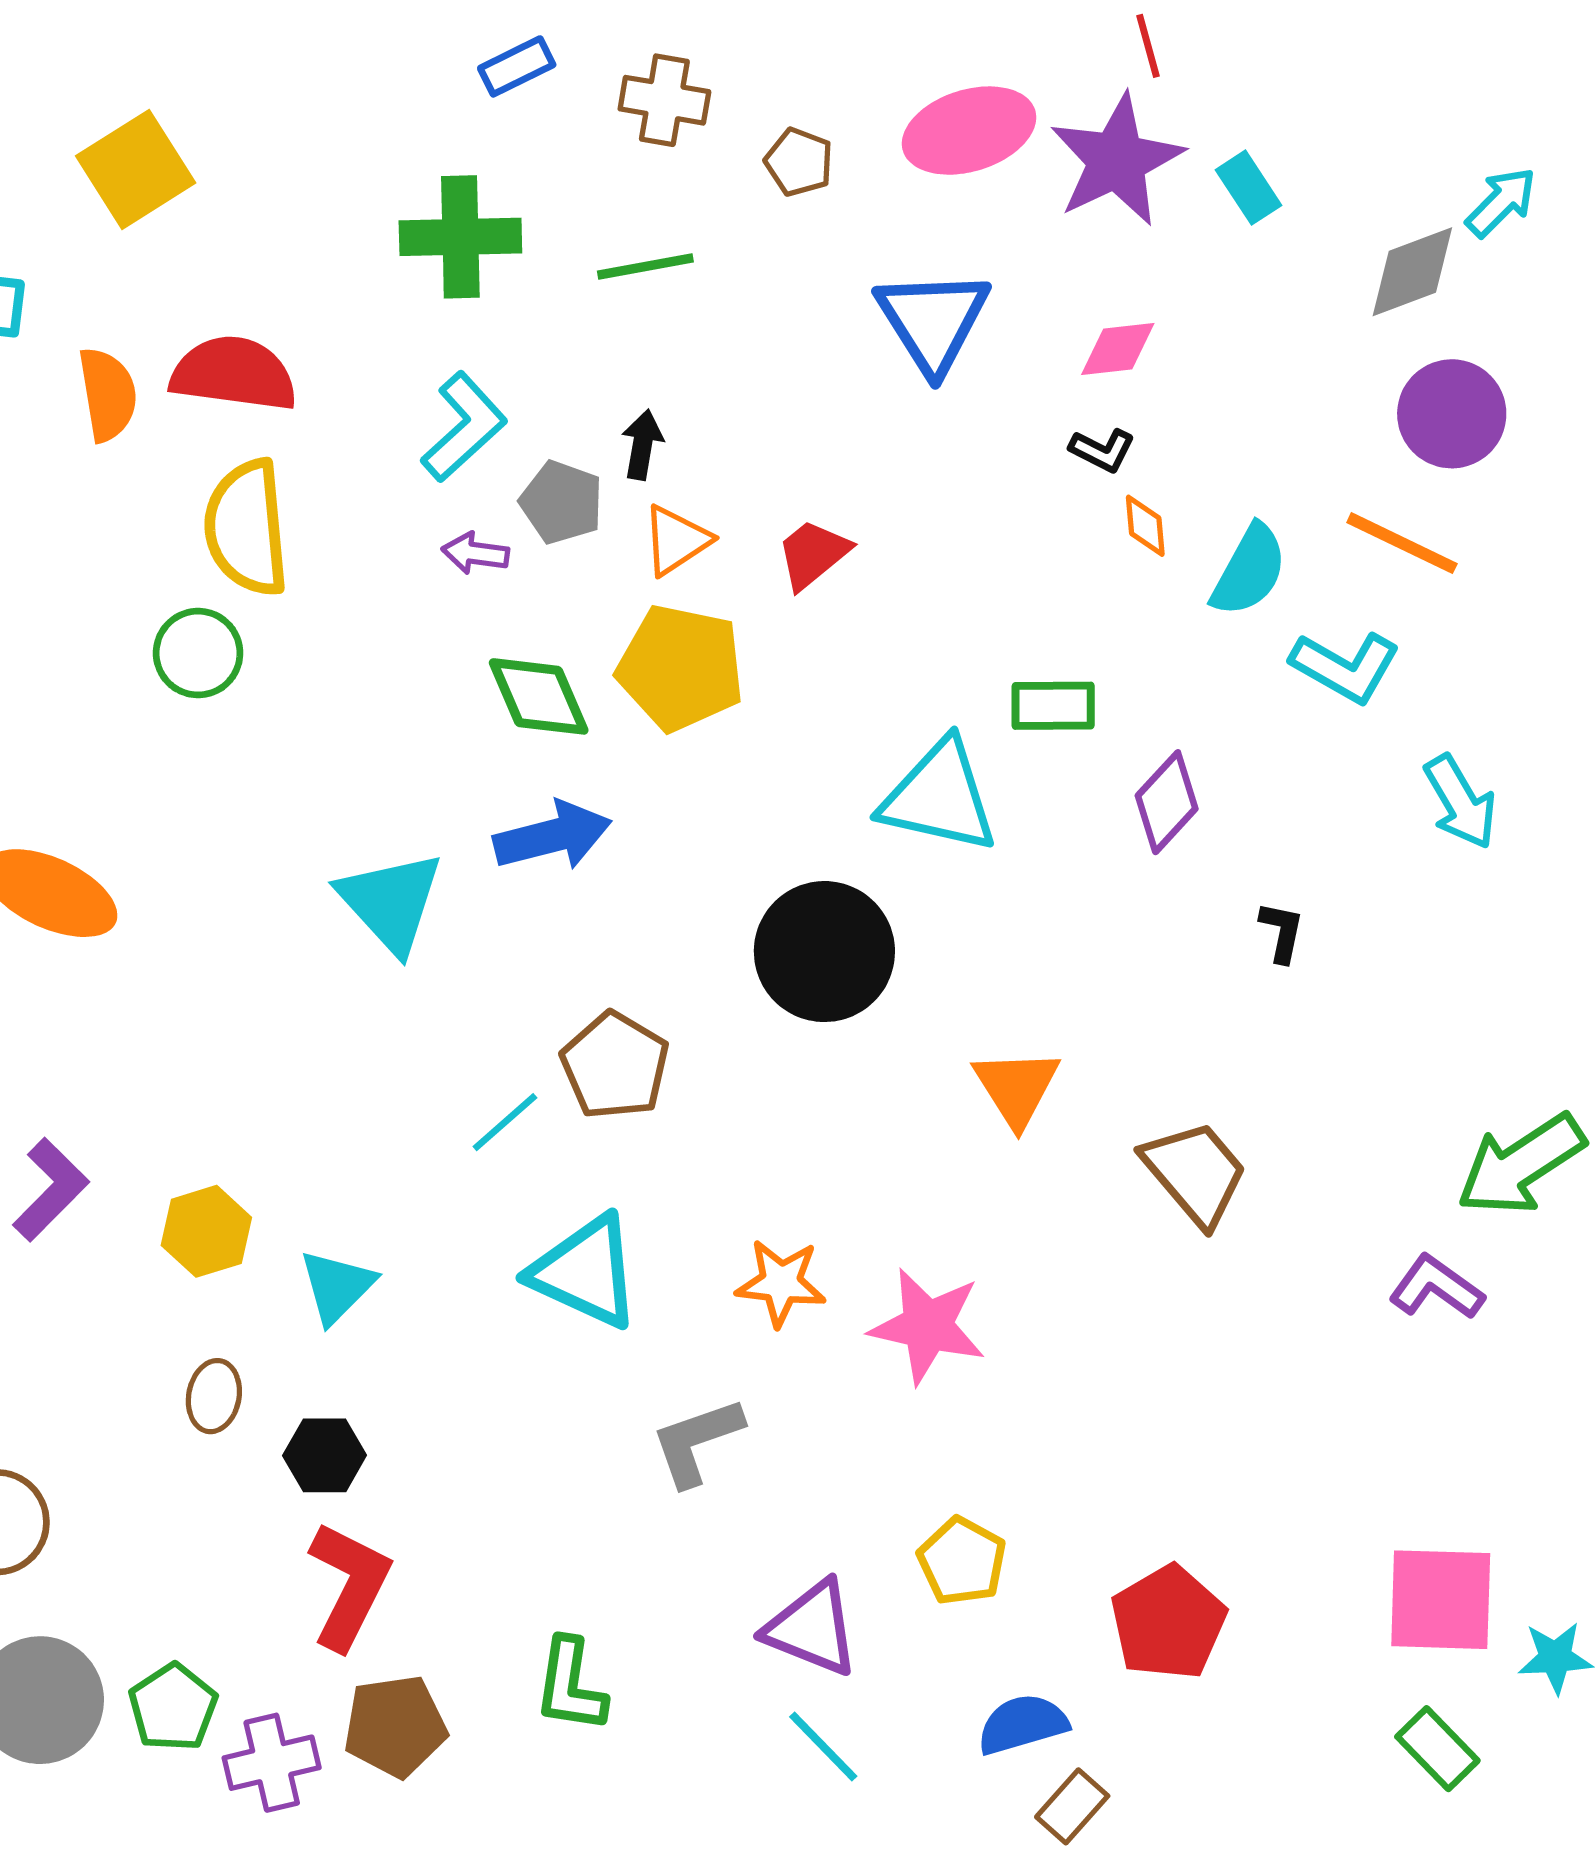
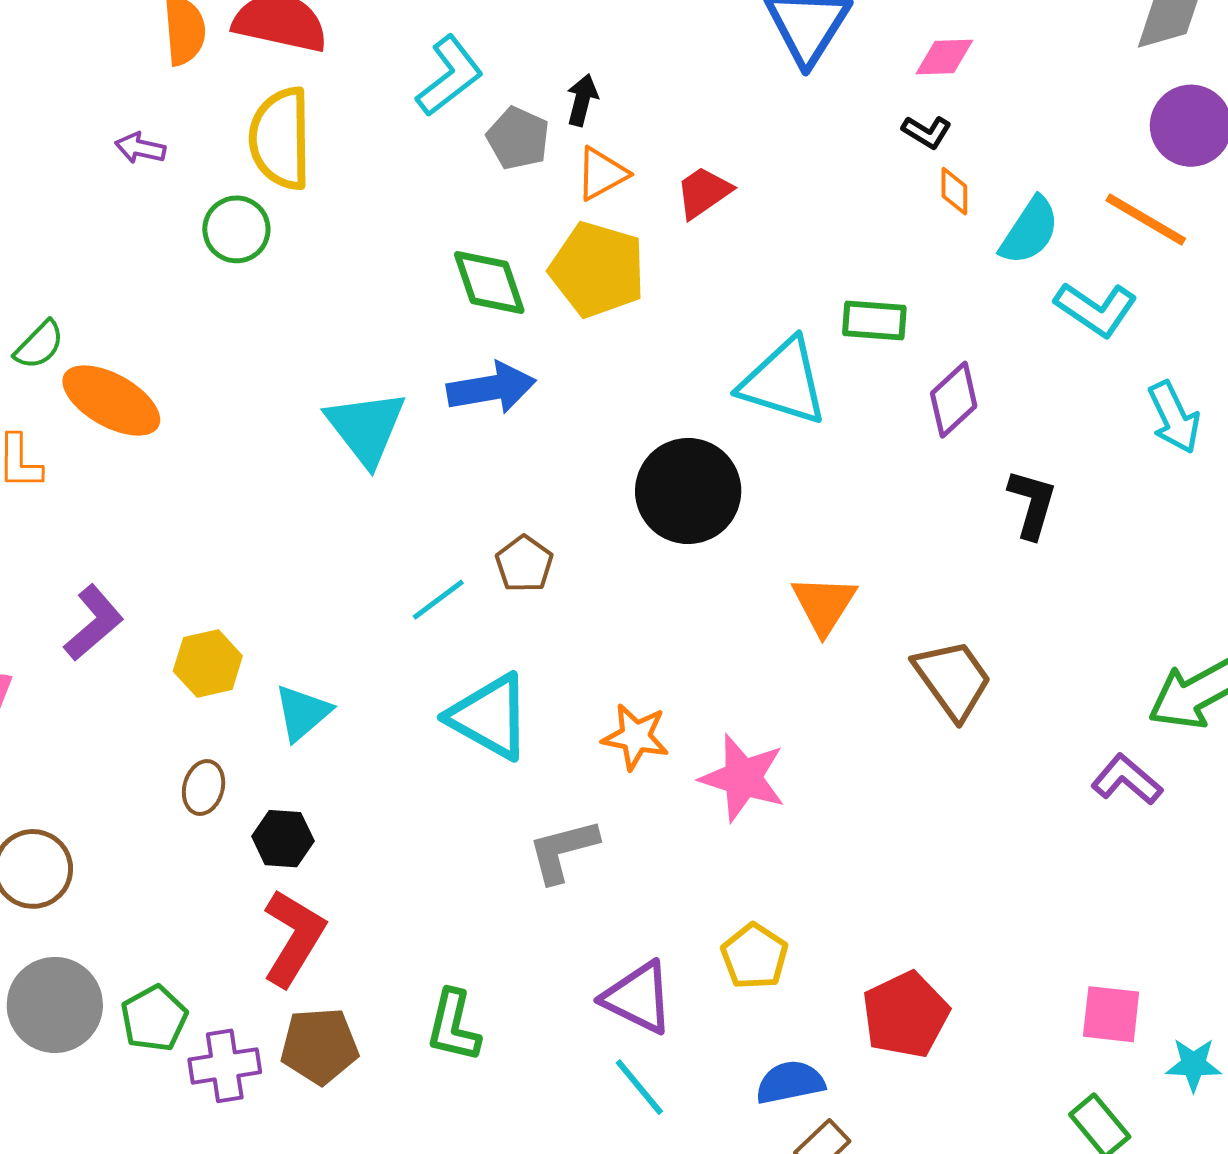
purple arrow: (475, 553) -> (140, 148), moved
black L-shape: (1282, 932) -> (1032, 504), size x1.5
brown pentagon: (615, 1066) -> (524, 564), size x0.7
pink square: (1441, 1600) -> (1111, 1014), size x0.7

